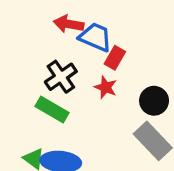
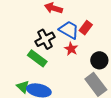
blue trapezoid: (95, 37) -> (69, 30), moved
red rectangle: (115, 58) -> (86, 28), moved

